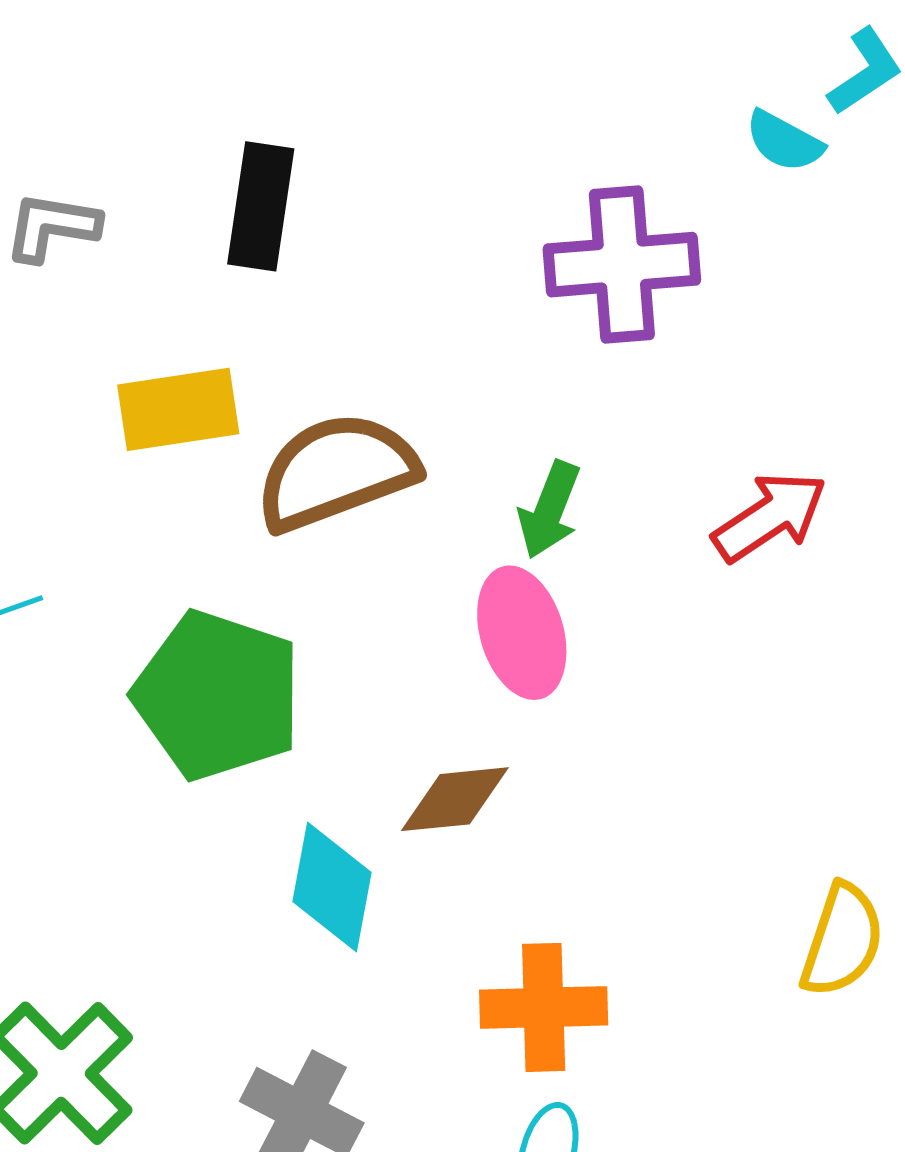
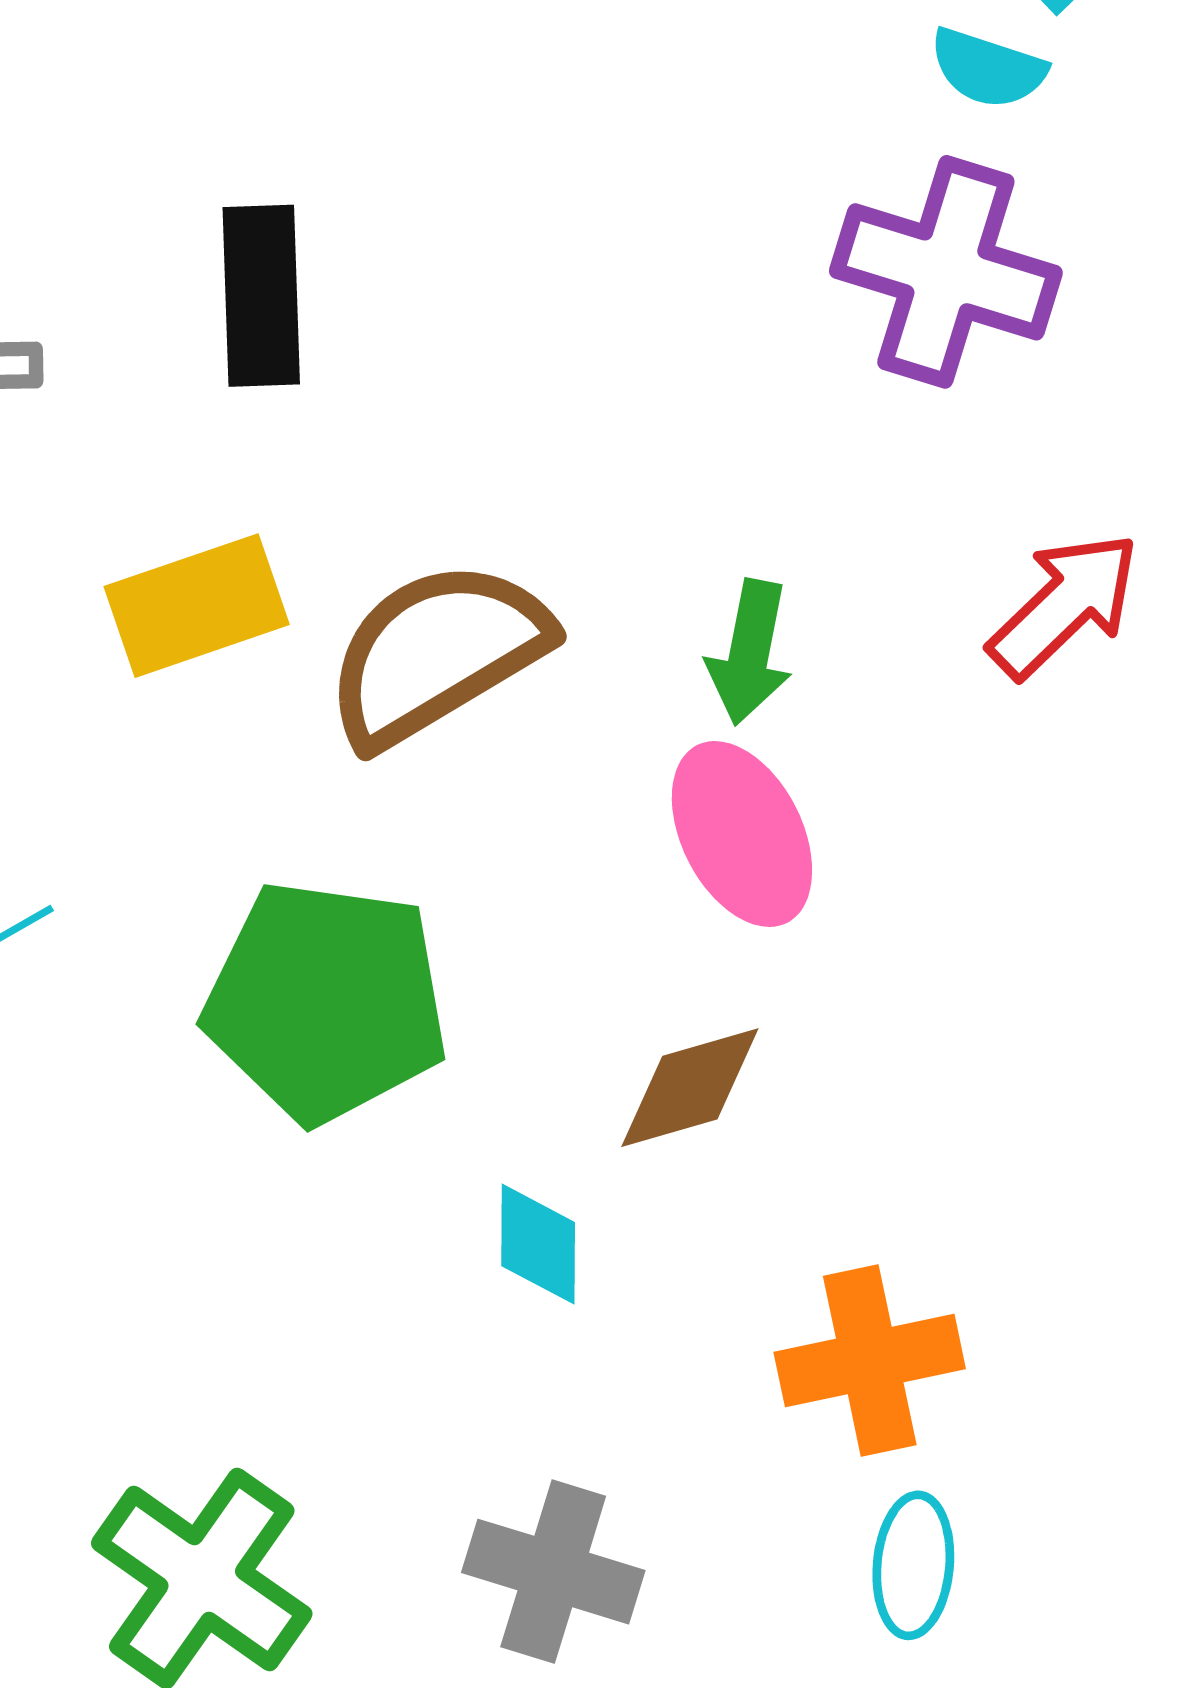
purple cross: (622, 265) -> (946, 272), moved, turned 32
cyan diamond: (332, 887) -> (538, 1244), size x0.7

